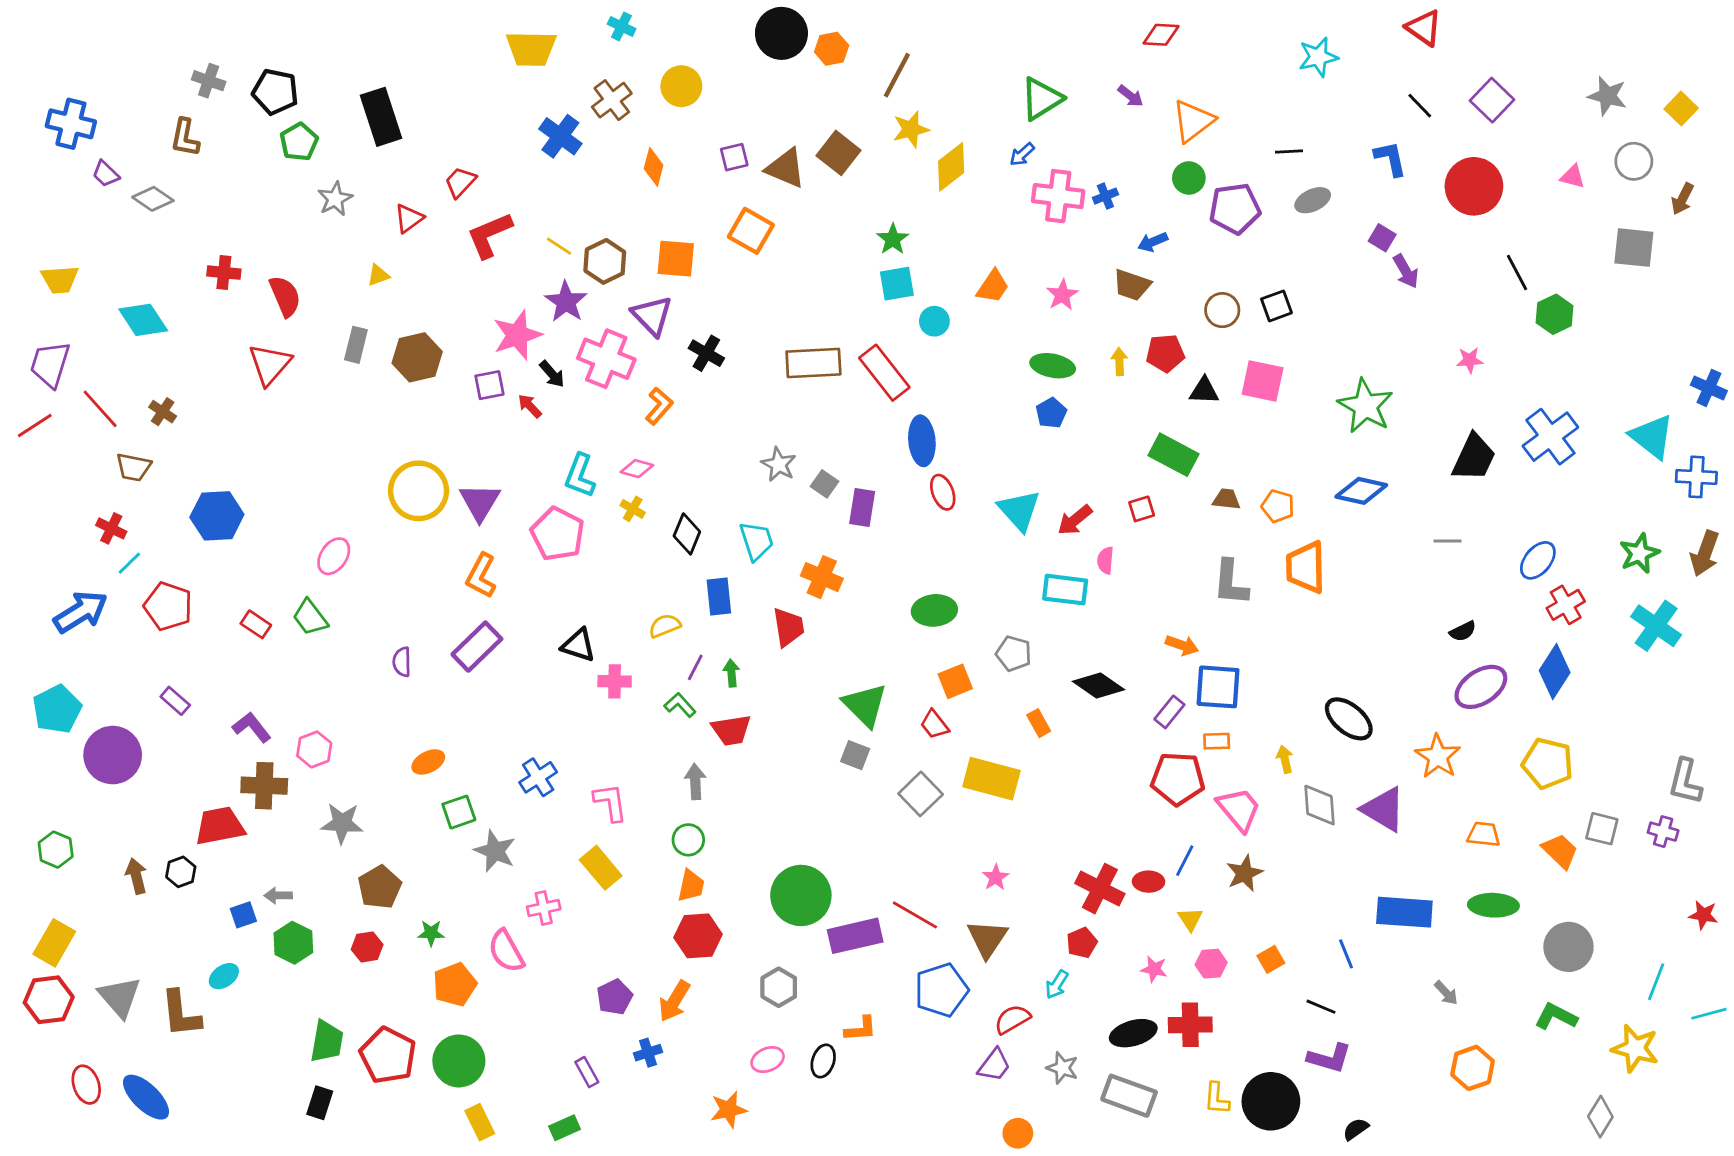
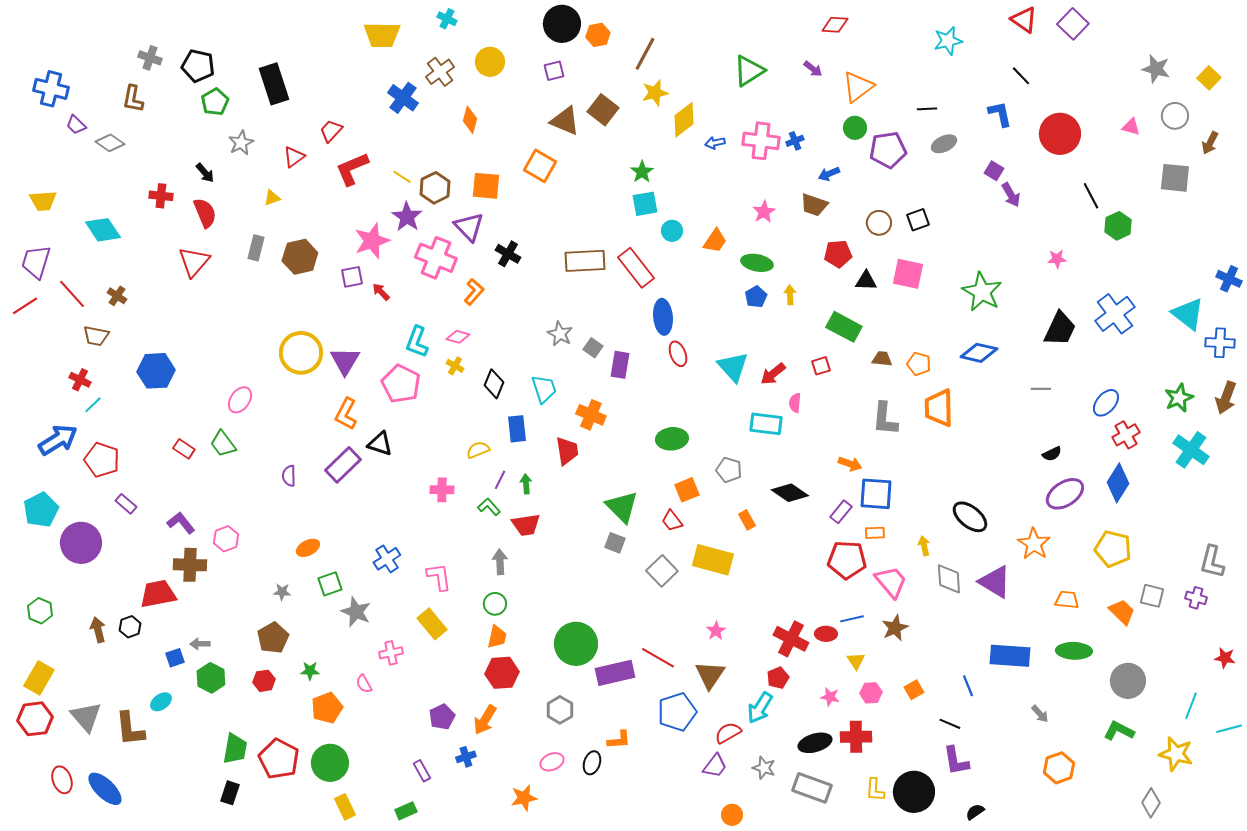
purple square: (1492, 100) -> (1073, 24), moved
blue arrow: (1022, 154) -> (715, 143), moved, turned 30
purple square: (734, 157) -> (554, 71), moved
orange trapezoid: (993, 286) -> (715, 241), moved
yellow arrow: (1119, 362) -> (790, 295), moved
black arrow: (552, 374) -> (205, 173), moved
red pentagon: (168, 606) -> (102, 460), moved
black triangle: (578, 645) -> (380, 444), moved
gray star: (342, 823) -> (282, 592), moved, size x0.6
blue line: (1185, 861) -> (852, 619), turned 50
pink semicircle: (506, 951) -> (364, 684), size x0.6
cyan arrow: (1057, 984) -> (760, 708), size x1.5
purple L-shape: (1329, 1058) -> (956, 761), turned 64

